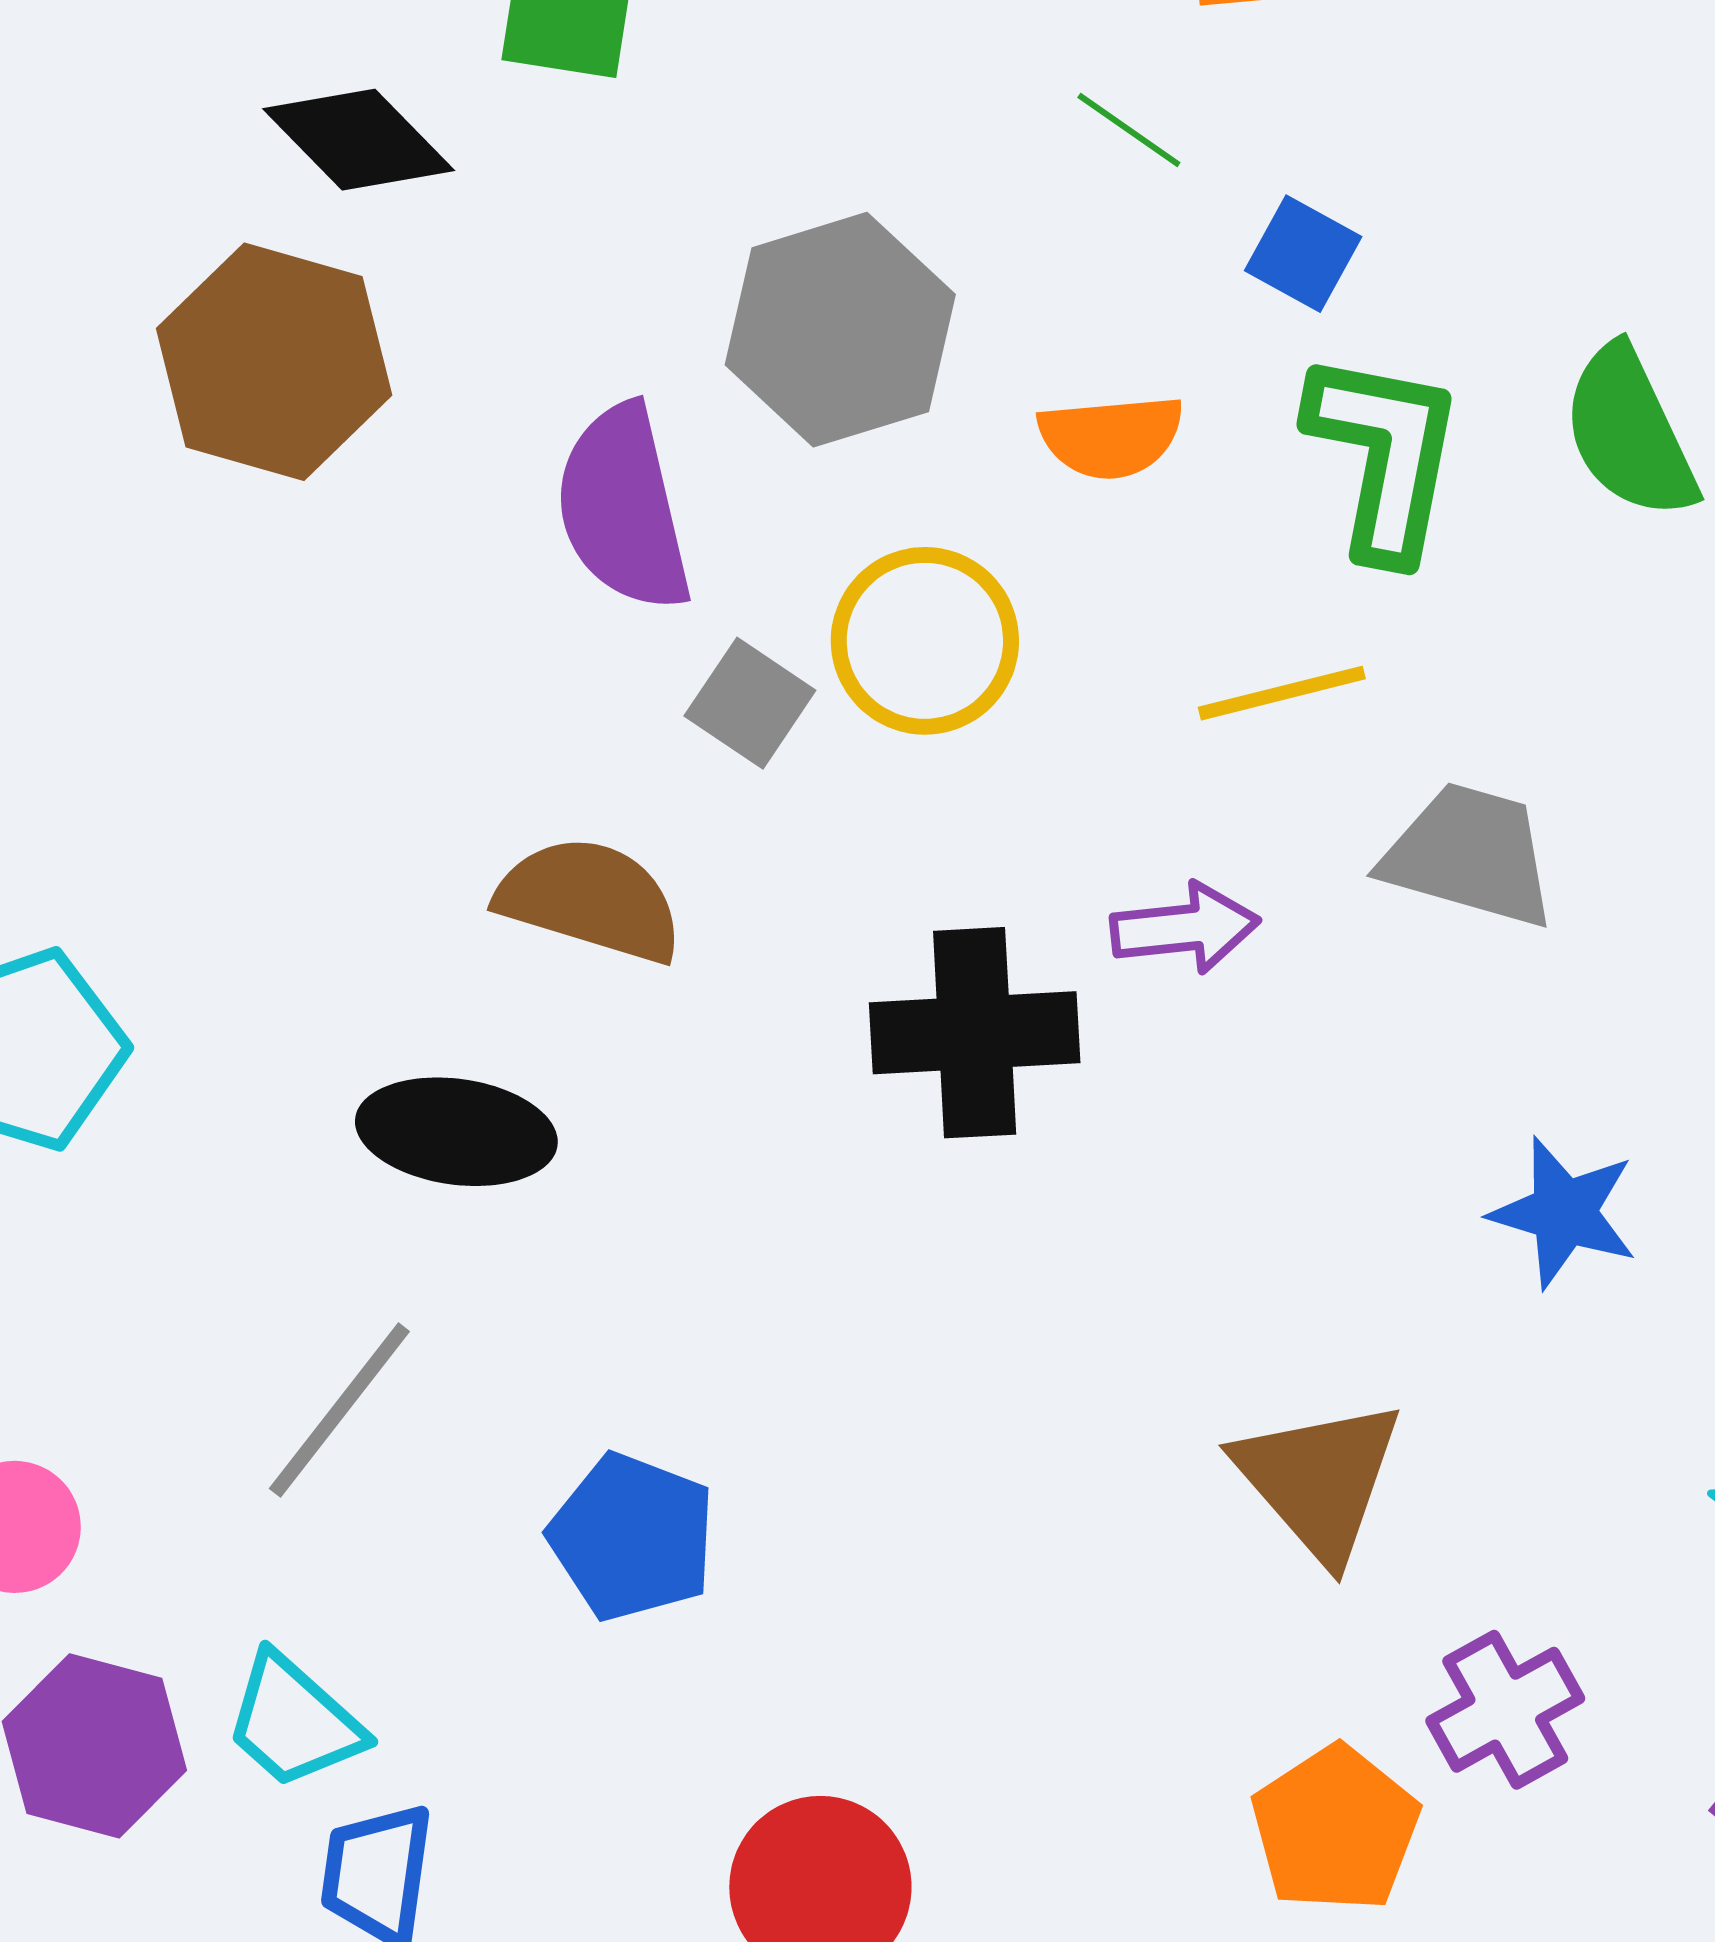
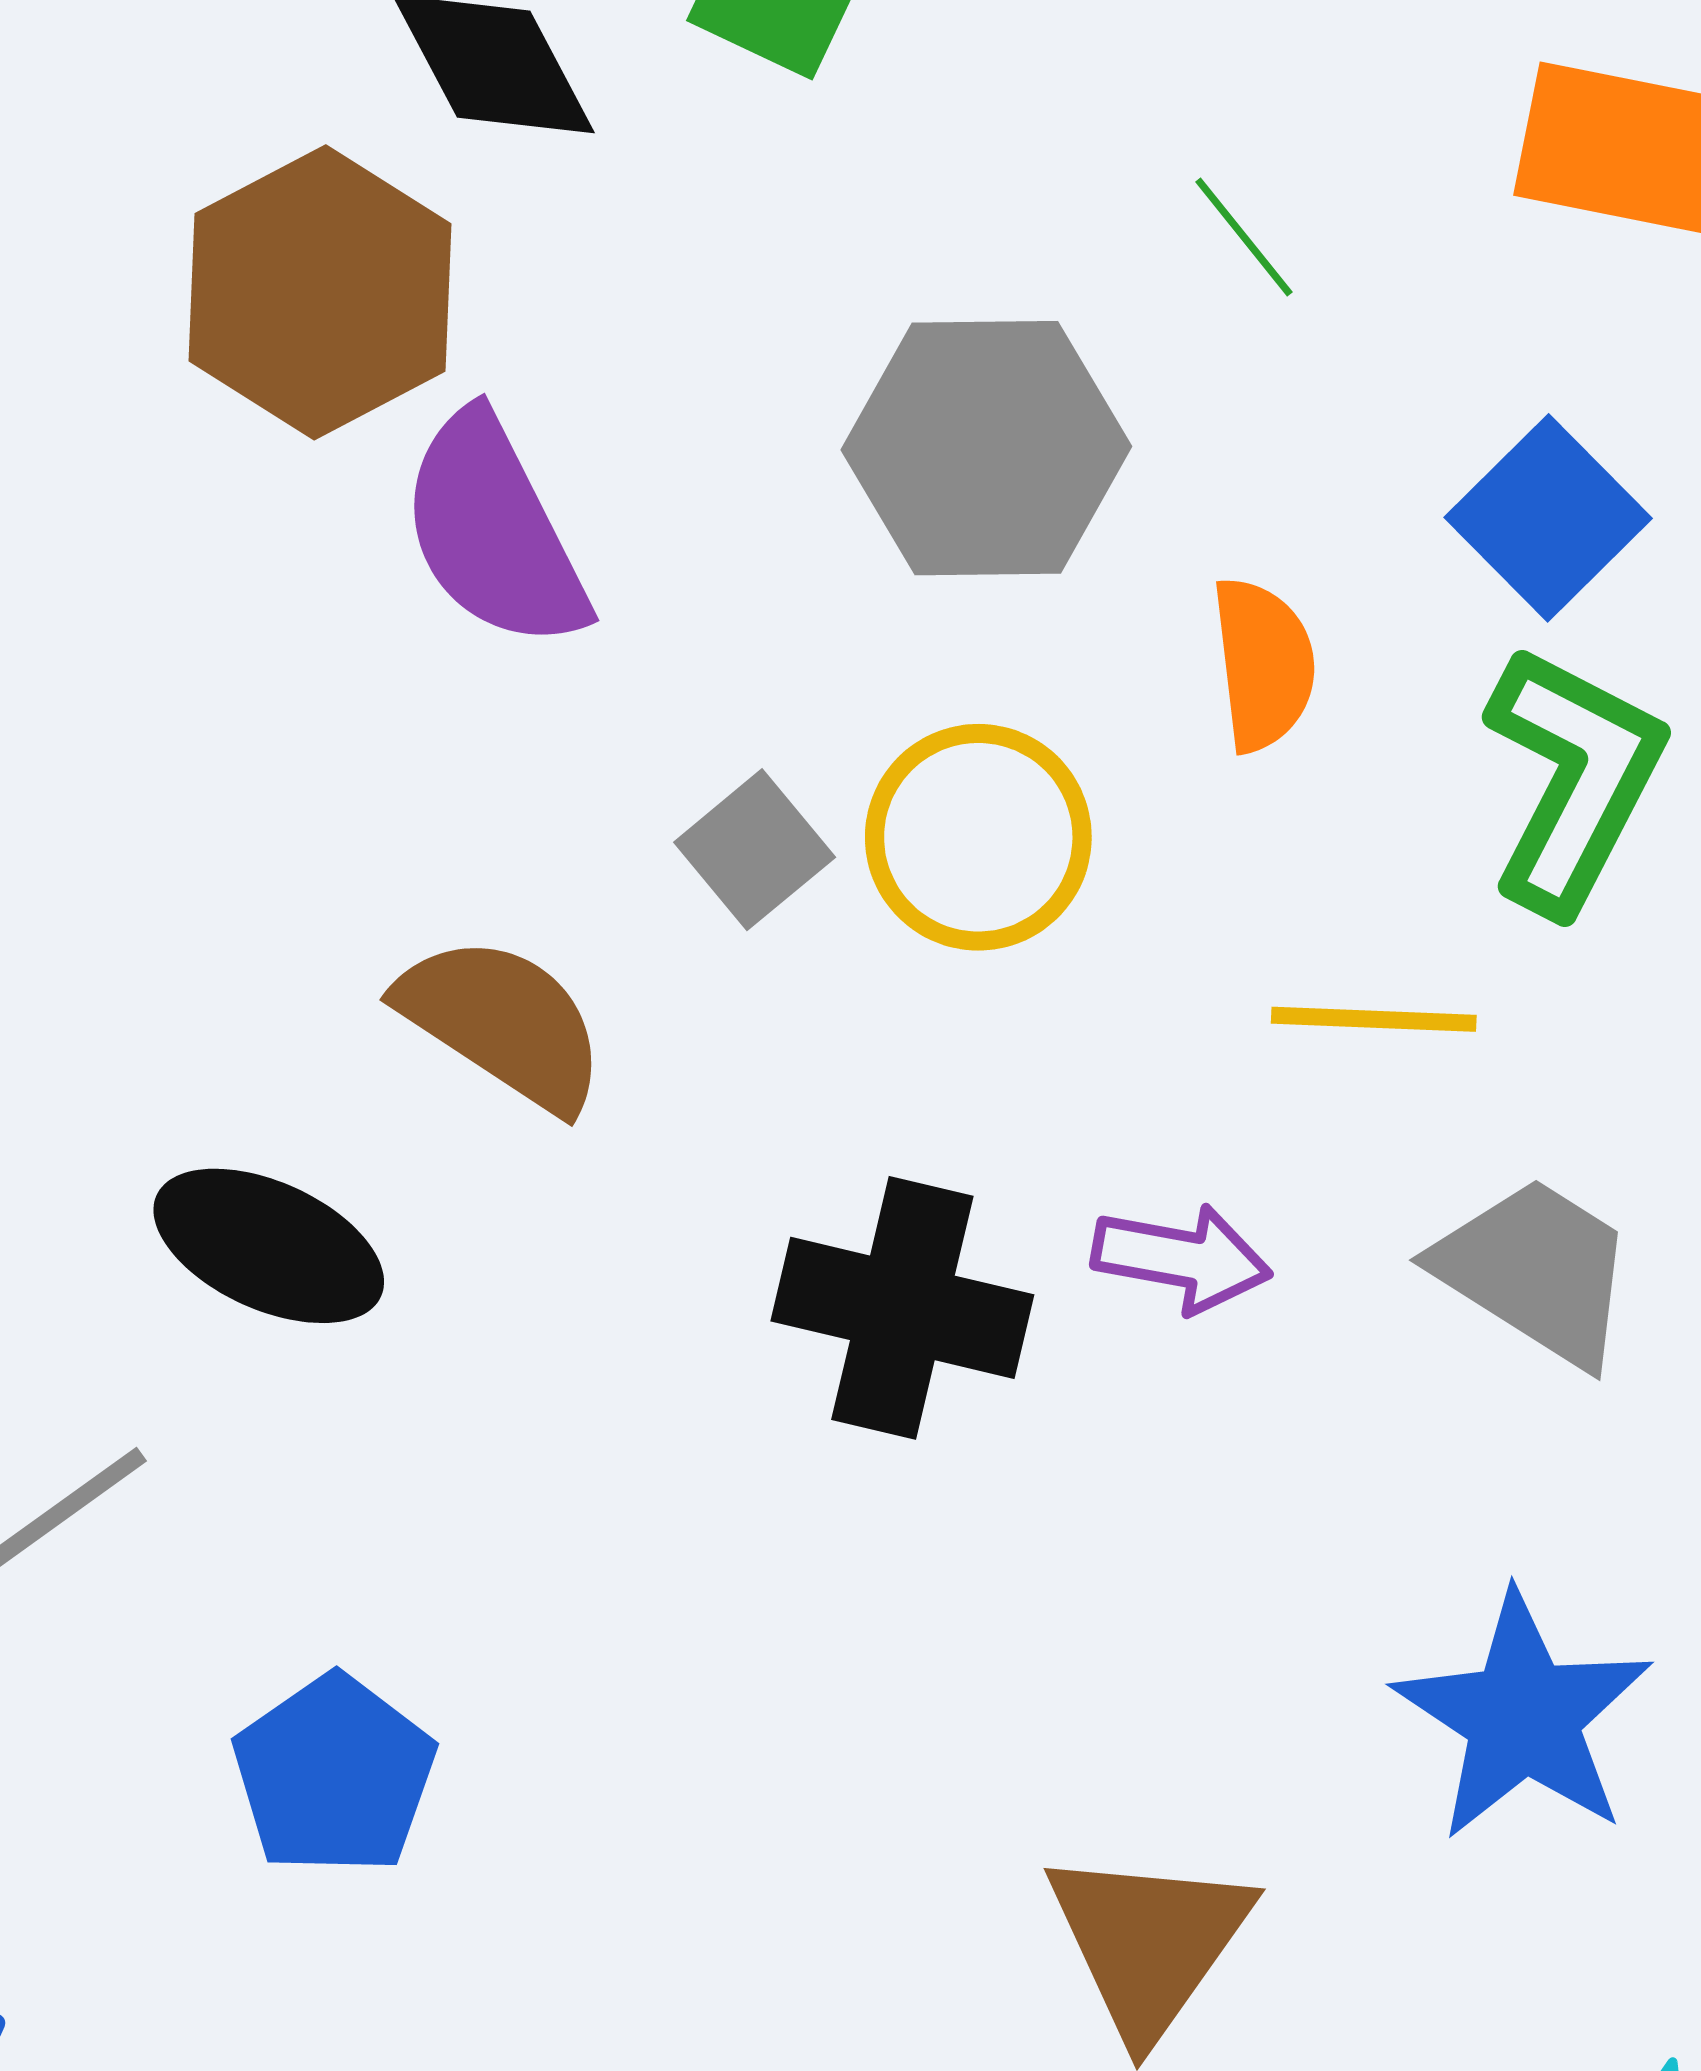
green line: (1129, 130) -> (1244, 237), moved
blue square: (1303, 254) -> (1548, 518), size x1.4
orange semicircle: (1111, 437) -> (1263, 664), turned -108
purple semicircle: (623, 508) -> (494, 531), moved, turned -30
blue star: (1564, 1212) -> (1523, 1717), size x1.4

